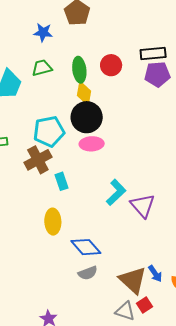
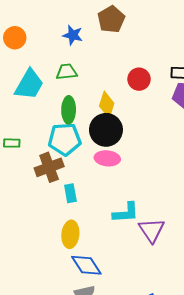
green ellipse: (79, 70) -> (69, 110), moved
cyan L-shape: (116, 192) -> (126, 213), turned 32
yellow ellipse: (53, 222) -> (70, 234), moved

